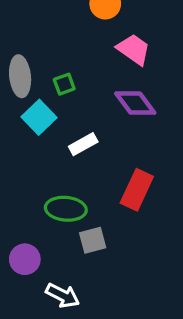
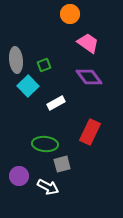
white arrow: (63, 296) -> (48, 187), moved

